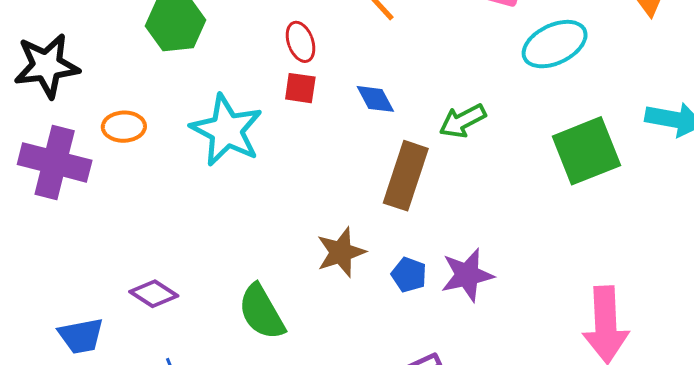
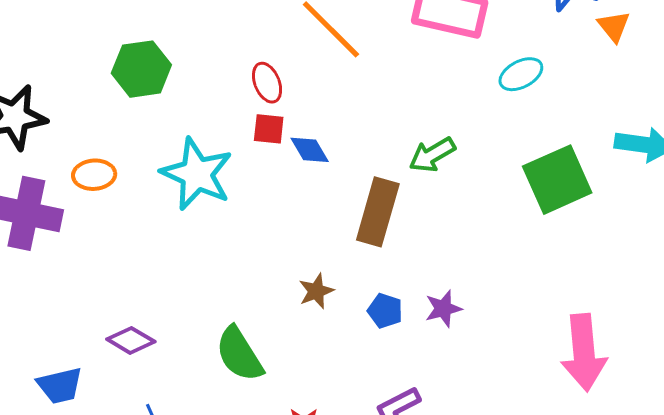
cyan ellipse: (555, 44) -> (521, 74), size x0.7
blue diamond: (375, 99) -> (310, 150), moved
brown star: (341, 252) -> (316, 291), size x0.7
purple star: (467, 275) -> (443, 309), size x0.7

